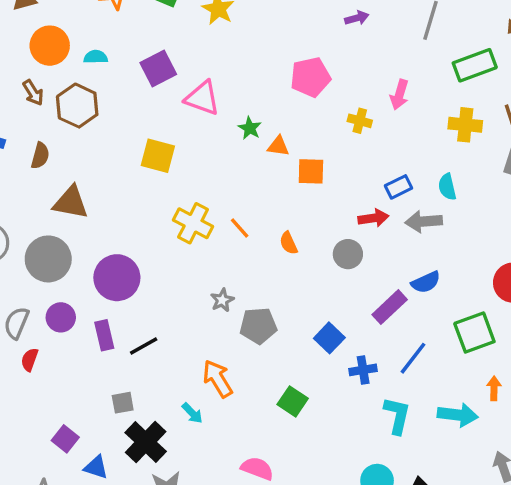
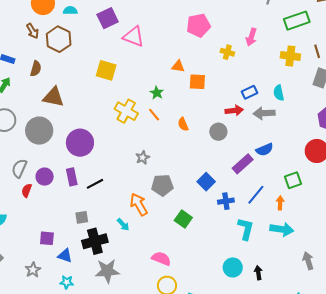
green star: (250, 128) -> (157, 93), moved
purple circle: (61, 317) -> (45, 177), moved
gray pentagon: (258, 326) -> (162, 185), moved
green square: (474, 333) -> (293, 180), size x0.7
orange arrow: (494, 388) -> (280, 203), moved
purple square: (65, 439) -> (47, 238), turned -35
black cross: (146, 442) -> (95, 241), turned 30

